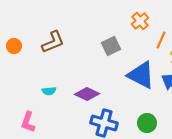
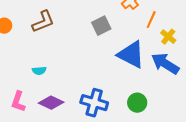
purple diamond: (87, 94) -> (51, 103), moved

